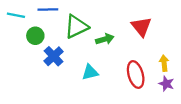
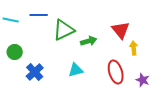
green circle: (35, 36) -> (15, 52), moved
blue cross: (54, 56) -> (35, 72), moved
yellow arrow: (164, 63) -> (134, 48), moved

